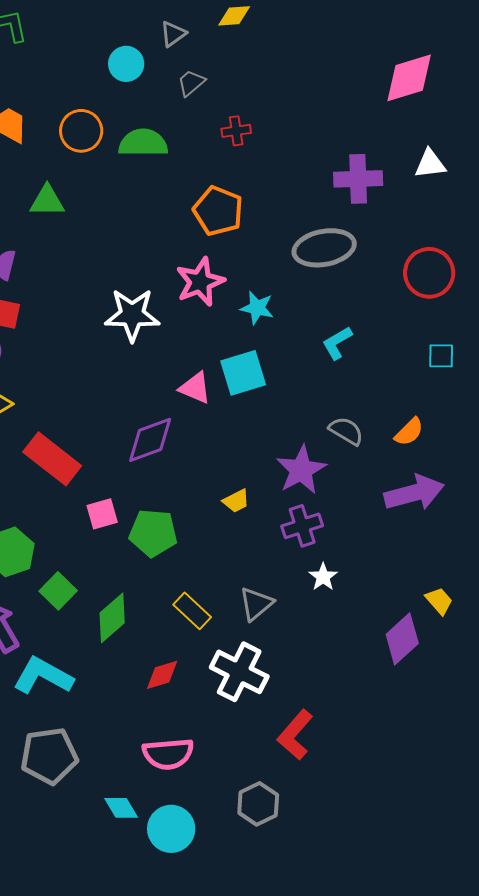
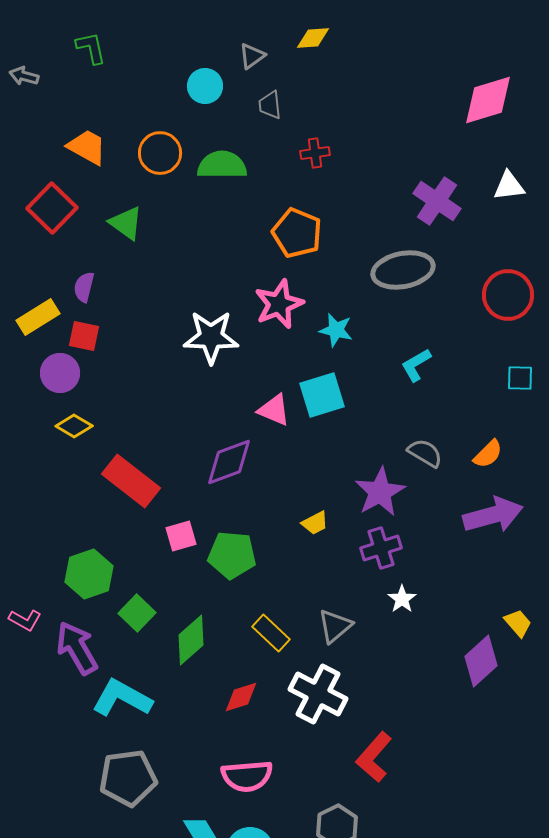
gray trapezoid: (191, 83) -> (270, 105), turned -56
purple cross: (358, 179) -> (437, 201), turned 36
green triangle: (47, 201) -> (126, 223), turned 36

